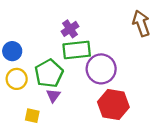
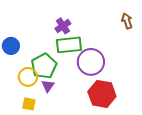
brown arrow: (141, 23) -> (127, 21), size x0.7
yellow circle: (17, 79) -> (28, 77), moved

